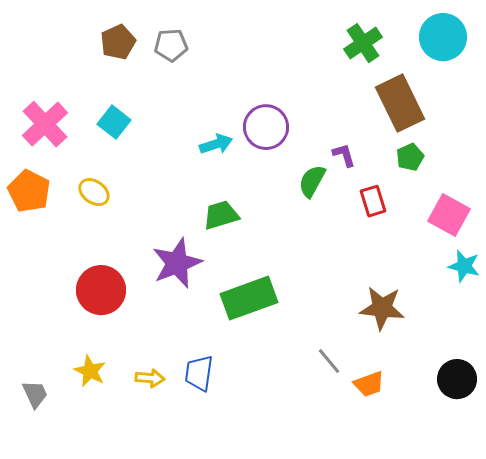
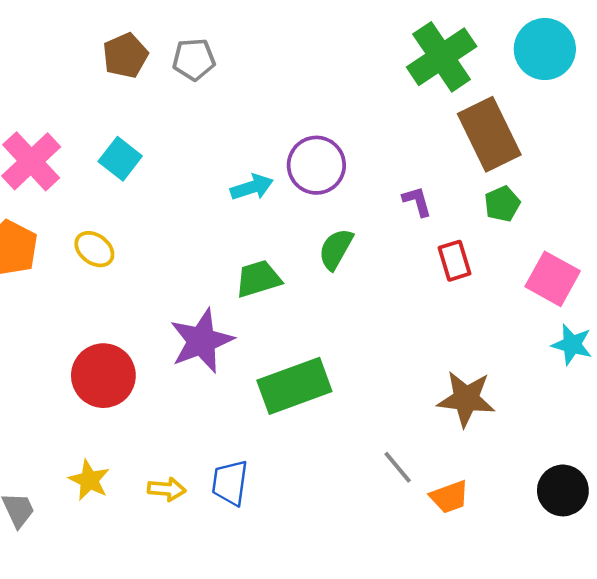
green cross: (363, 43) -> (442, 57), size x1.4
green semicircle: (312, 181) -> (336, 249), moved

